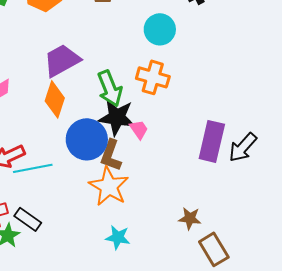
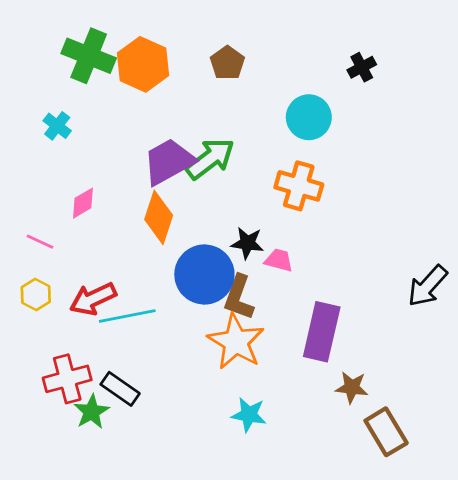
green arrow: (110, 88) -> (210, 159), moved, turned -105
black star: (117, 117) -> (247, 243), size x0.6
pink trapezoid: (139, 129) -> (279, 260), turned -40
purple rectangle: (212, 141) -> (322, 332), moved

